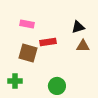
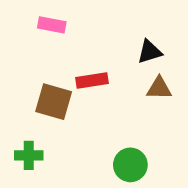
pink rectangle: (27, 24) -> (52, 25), moved
green circle: (57, 86) -> (130, 165), moved

